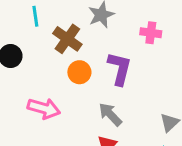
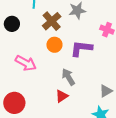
purple L-shape: (120, 69) -> (81, 48), turned -110

